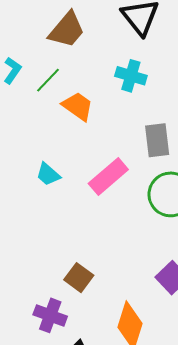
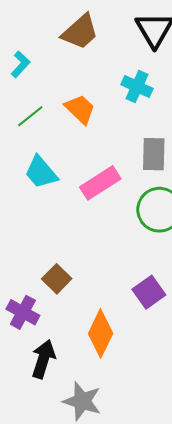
green line: (48, 80) -> (30, 116), moved
cyan trapezoid: (48, 174) -> (41, 172), size x1.4

